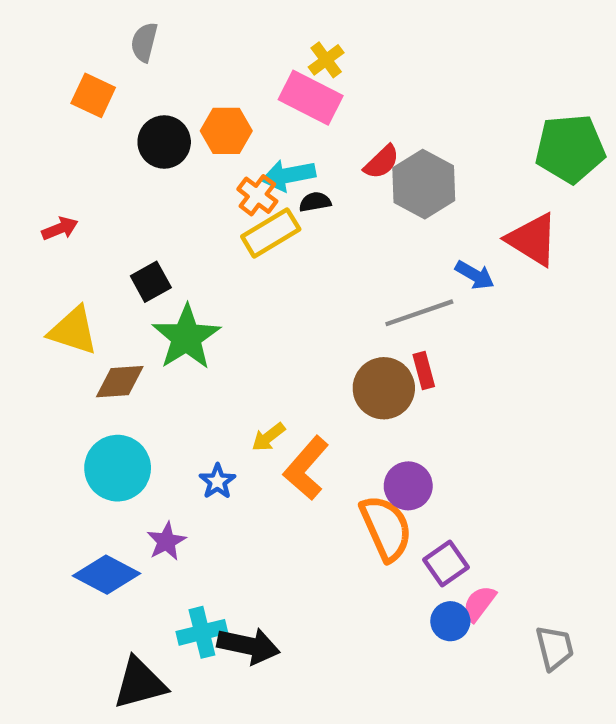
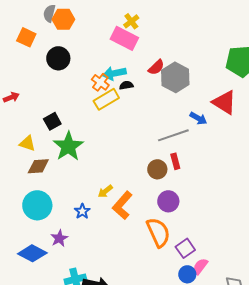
orange hexagon: (226, 131) -> (63, 19), moved
yellow triangle: (73, 331) -> (27, 143), moved, size x0.7
brown circle: (384, 388) -> (157, 169), size x0.7
purple circle: (408, 486) -> (168, 201), moved

